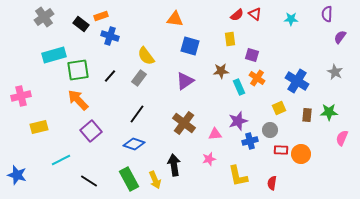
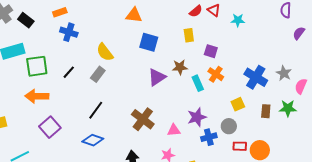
cyan star: (291, 19) -> (238, 20), moved
black rectangle: (81, 24) -> (26, 20), moved
gray star: (335, 72) -> (284, 73), moved
purple triangle: (185, 81) -> (157, 77), moved
orange arrow: (78, 100) -> (37, 96), turned -45
pink semicircle: (342, 138) -> (301, 86), moved

